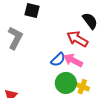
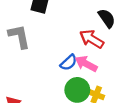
gray L-shape: (15, 38) -> (19, 36), turned -40

